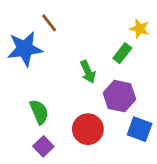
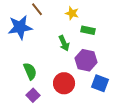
yellow star: (140, 29) -> (72, 13), moved
green rectangle: (122, 53) -> (88, 30), turned 64

